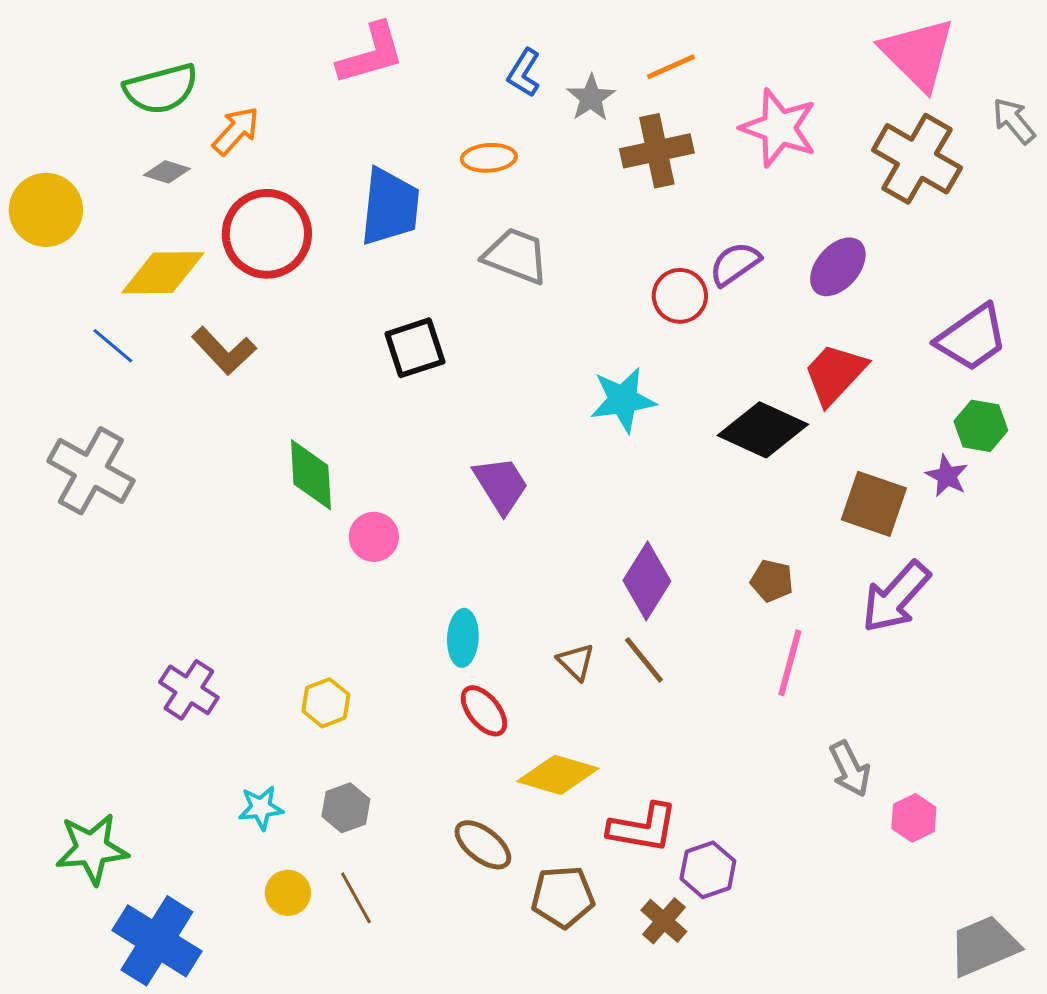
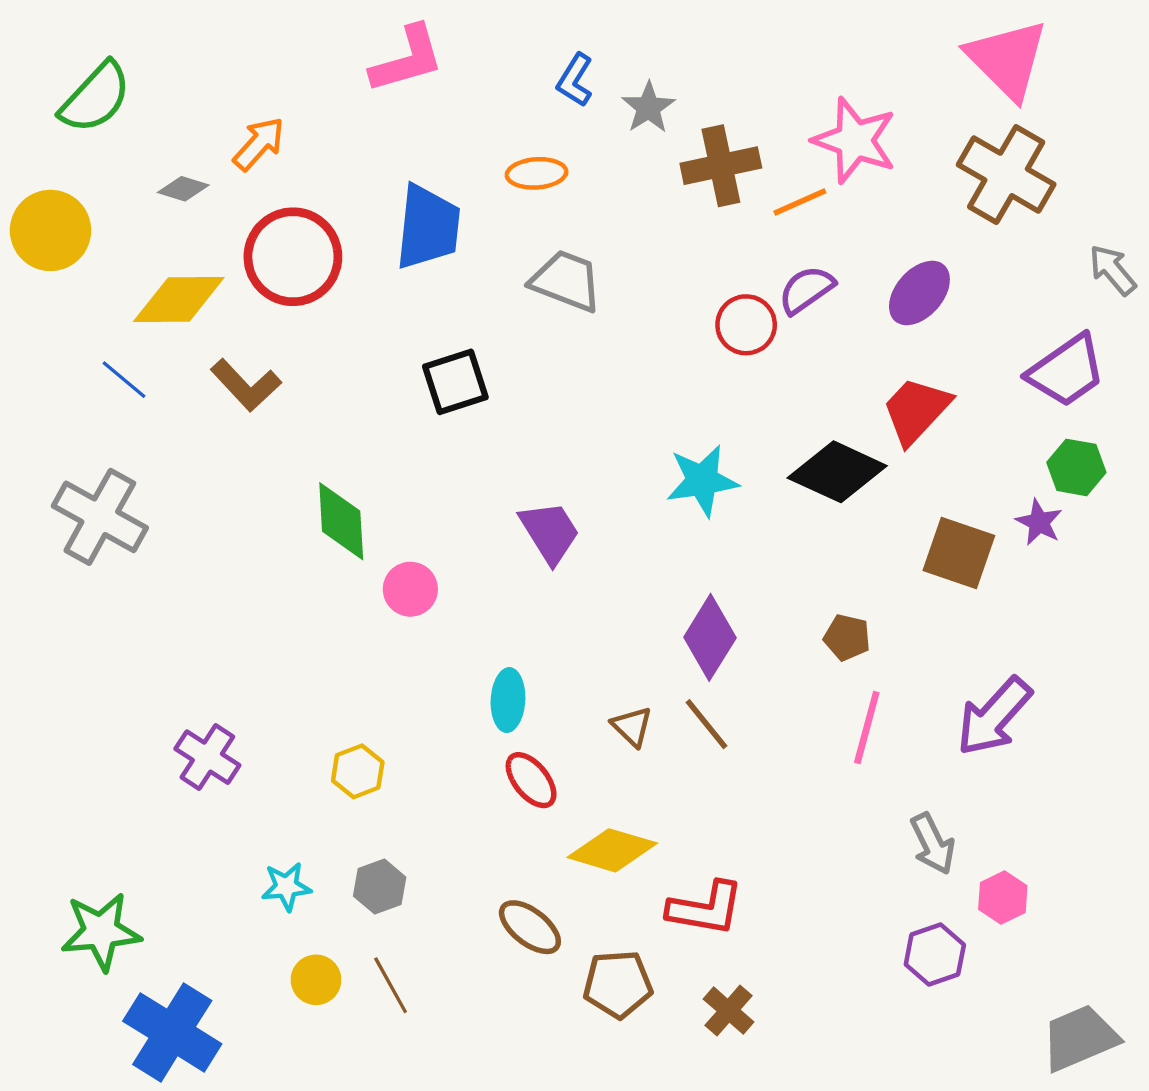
orange line: (671, 67) -> (800, 202), moved
green semicircle: (161, 89) -> (95, 98), moved, turned -32
gray arrow: (1014, 121) -> (1113, 270), moved
cyan star: (623, 400) -> (702, 481), moved
purple arrow: (896, 597) -> (994, 716), moved
purple hexagon: (708, 870) -> (935, 955), moved

